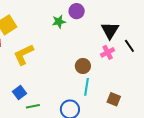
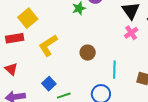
brown circle: (83, 66) -> (88, 53), moved

